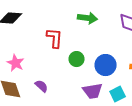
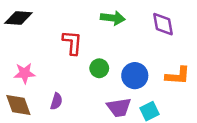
pink star: (16, 63) -> (25, 73), turned -30
purple semicircle: (42, 86) -> (56, 101), turned 64

